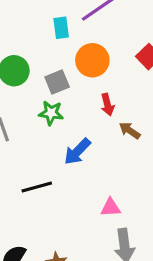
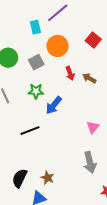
green star: (51, 113) -> (36, 91), moved
brown arrow: (130, 131) -> (89, 78), moved
pink triangle: (111, 208) -> (93, 127), moved, turned -40

